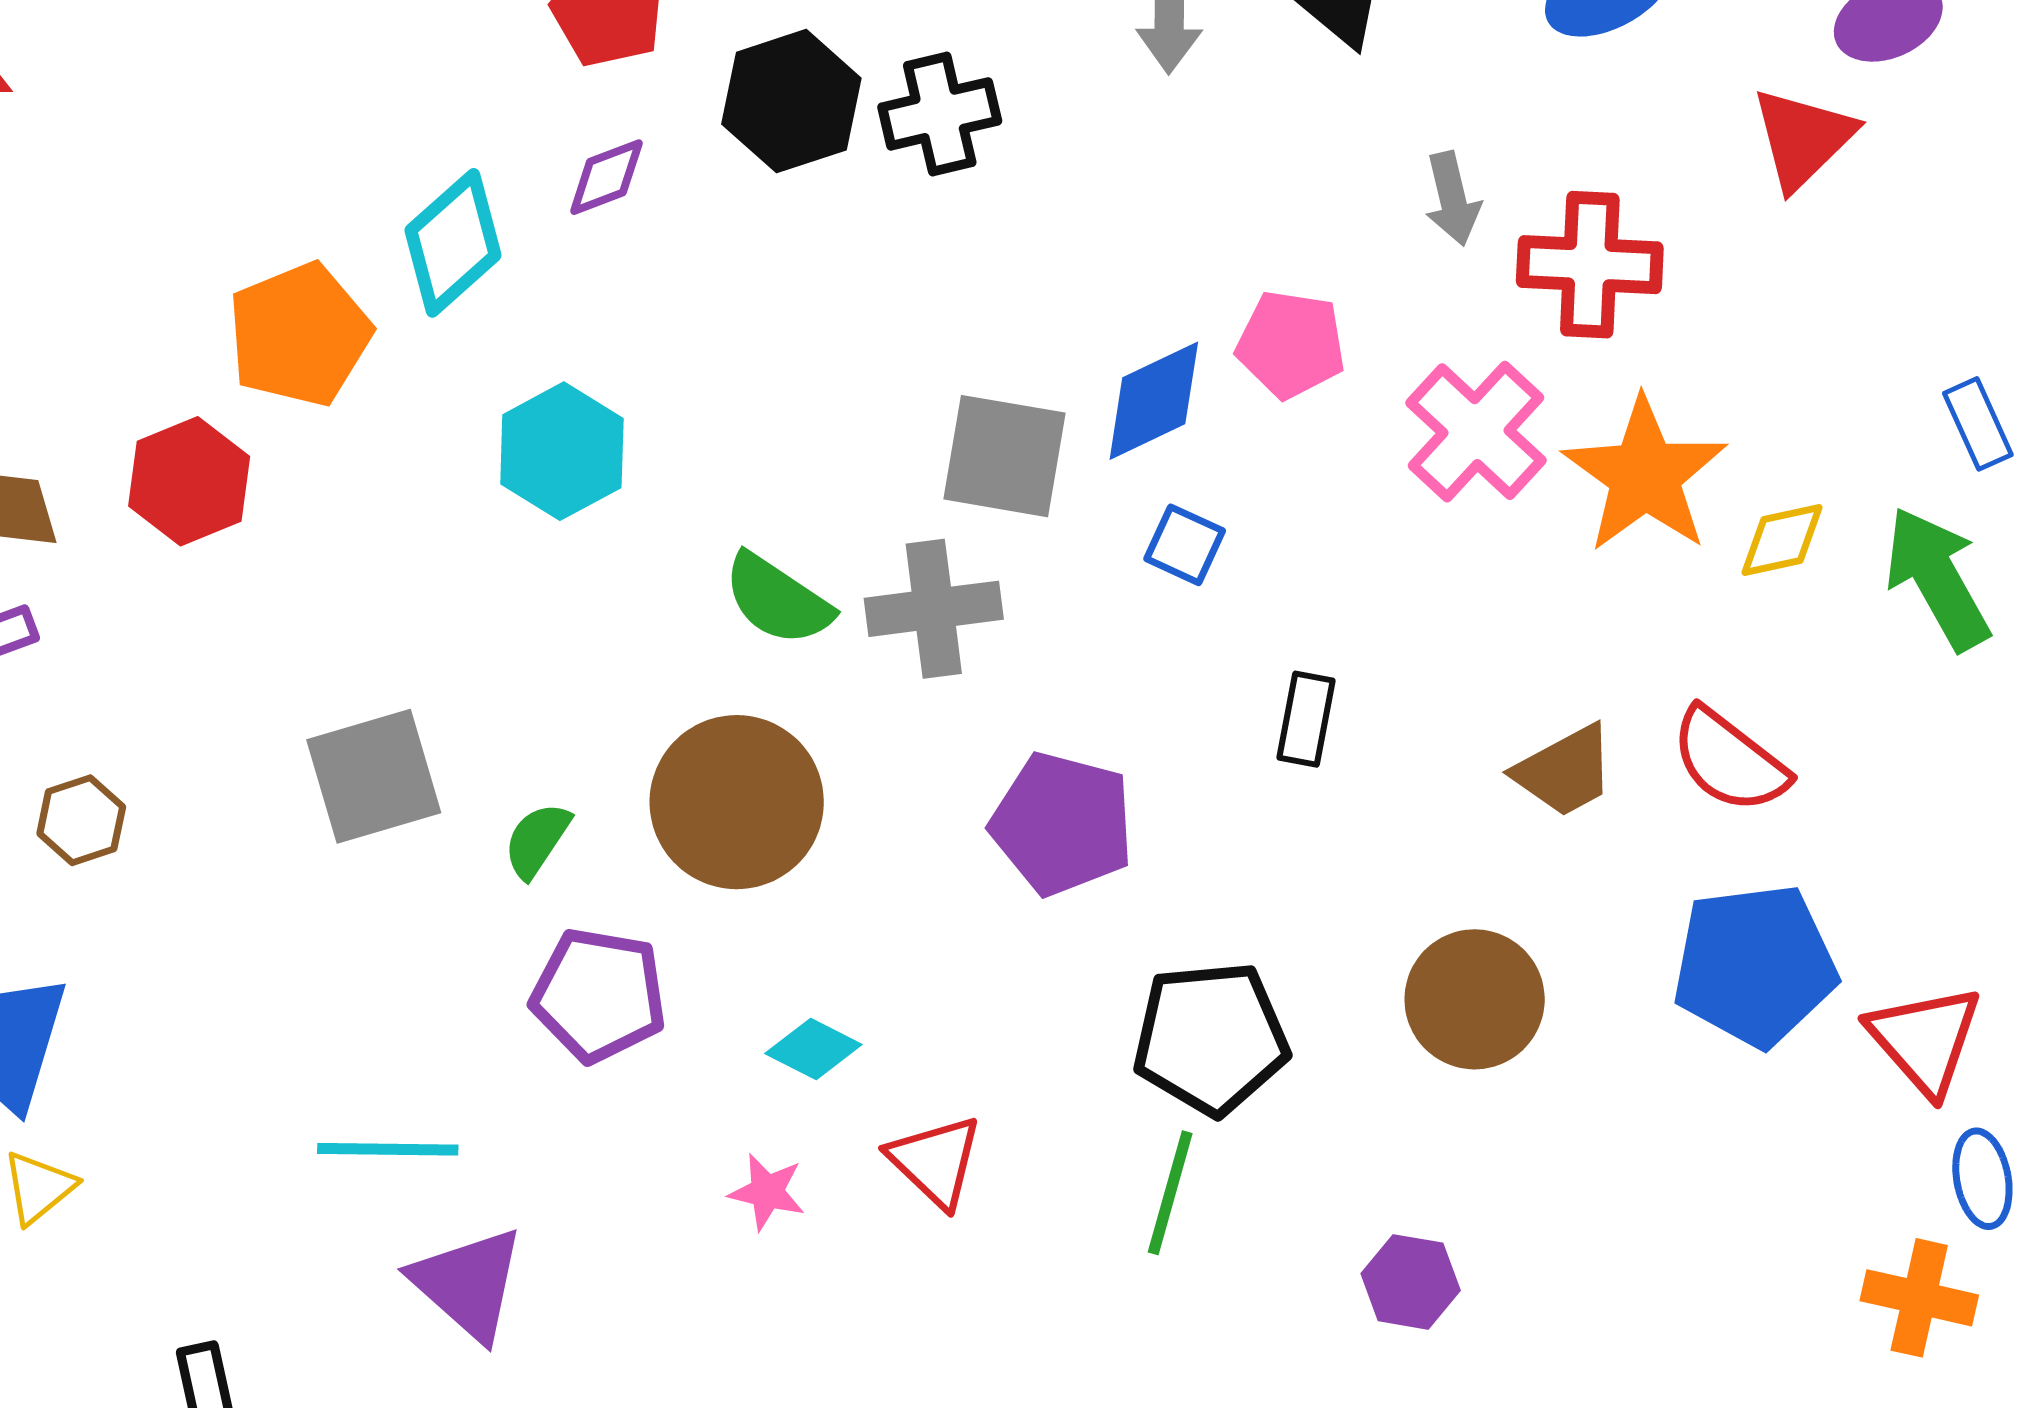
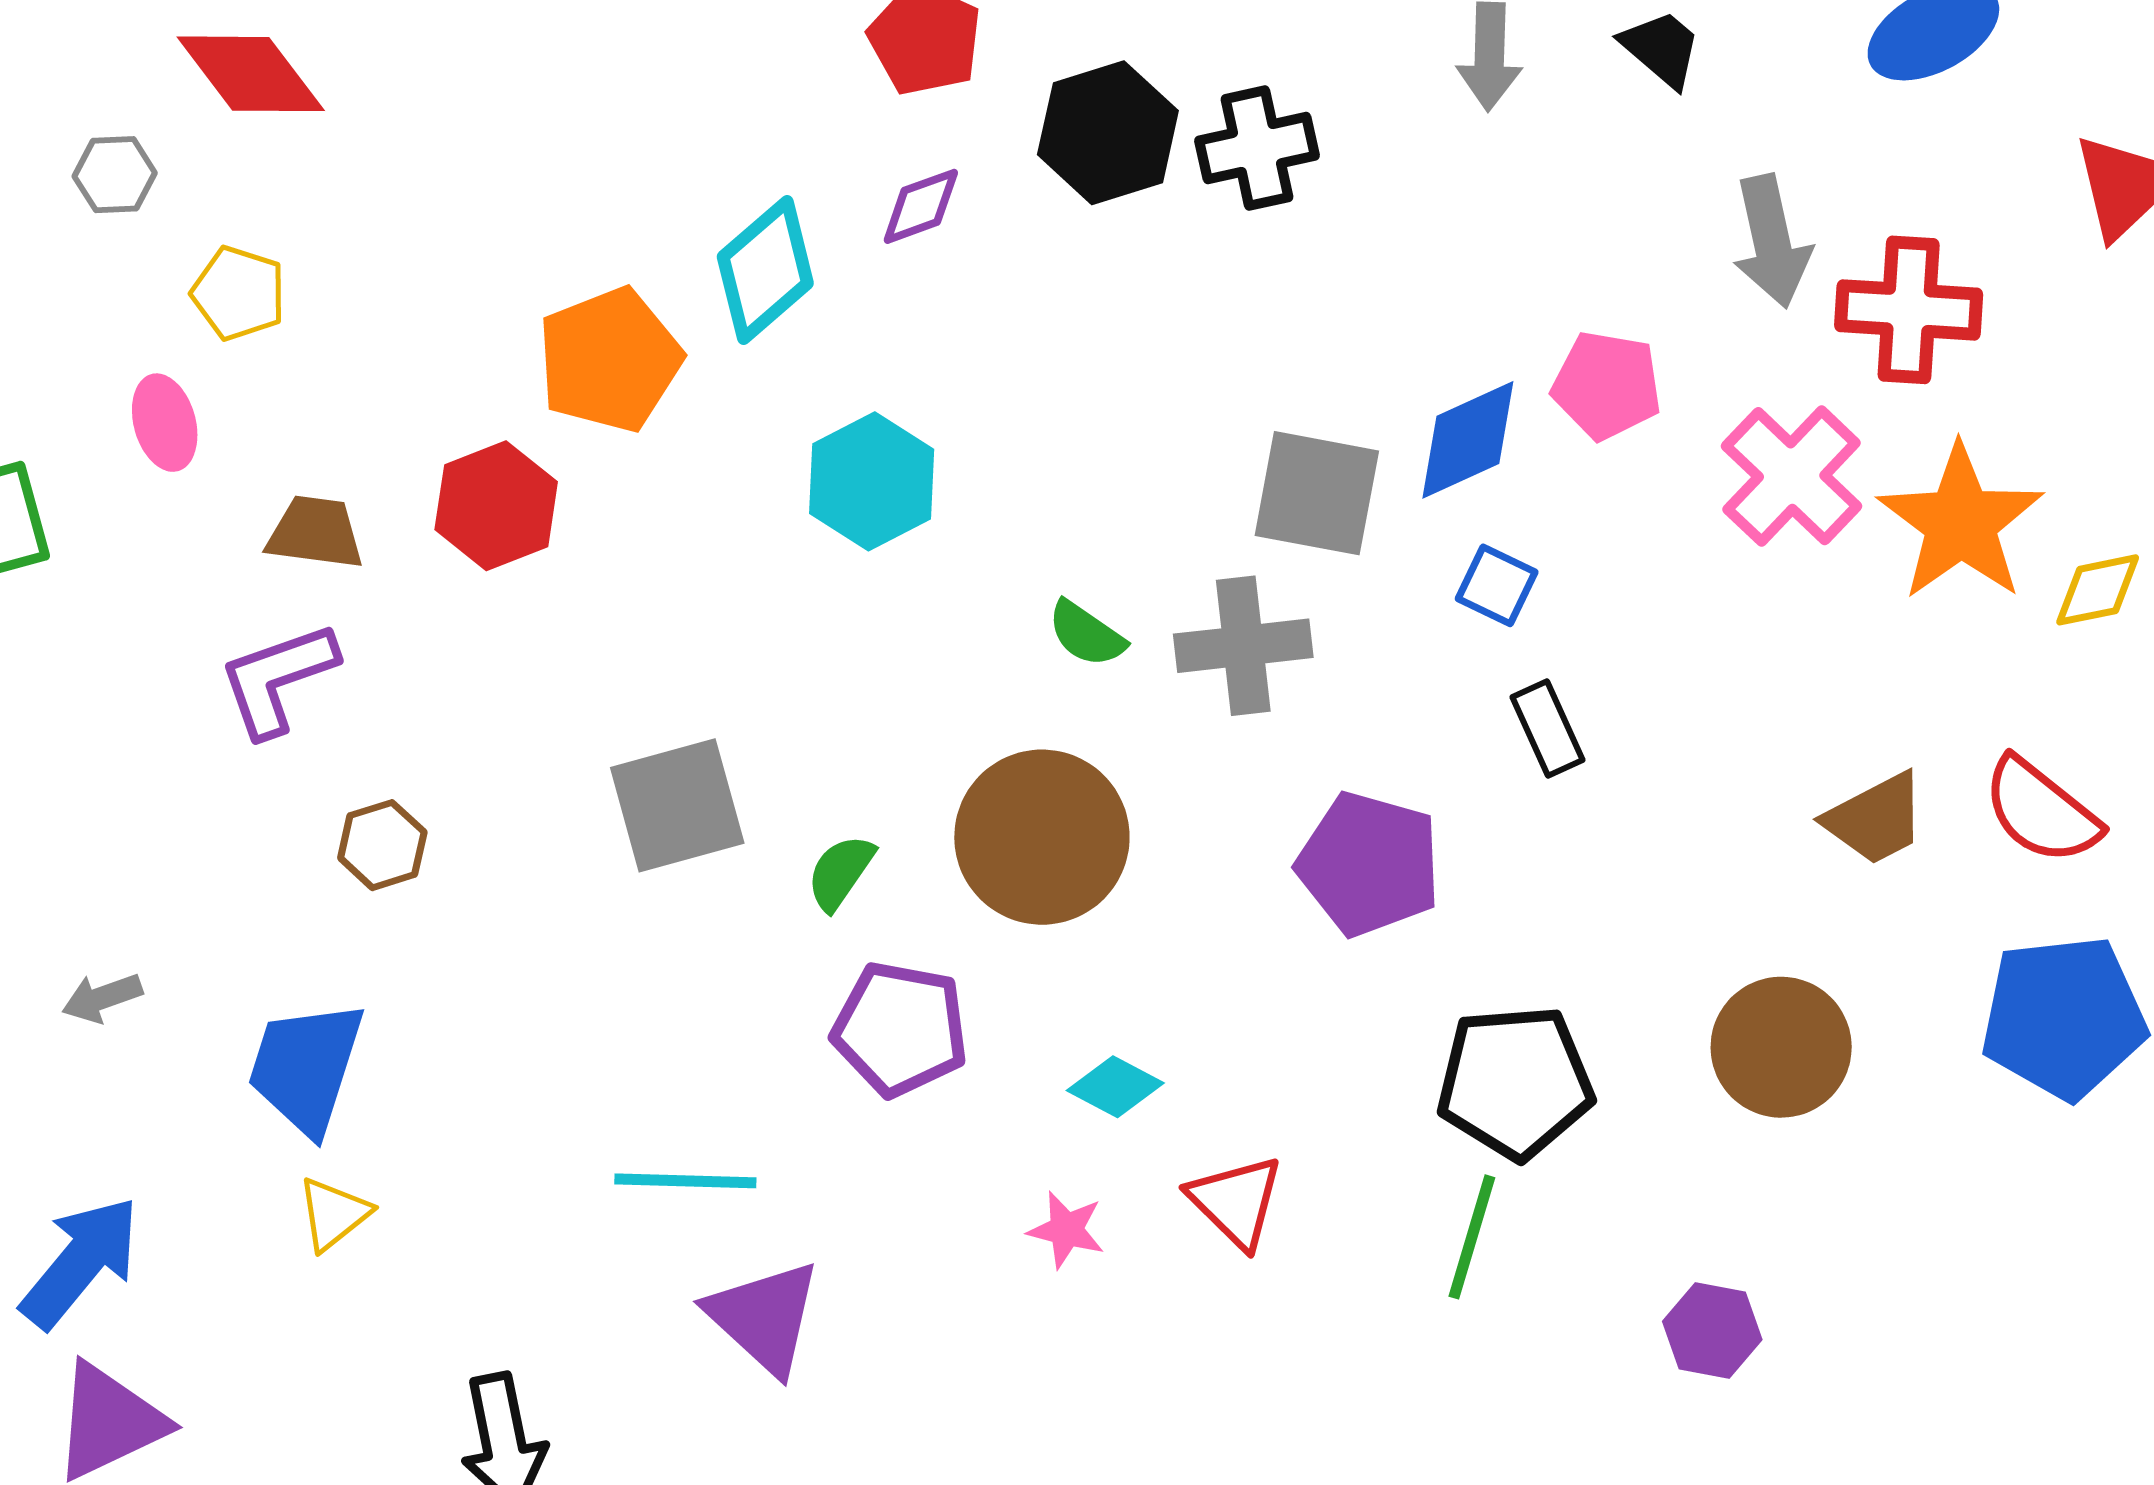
gray arrow: (1452, 199) -> (1772, 241), size x1.4
green semicircle: (778, 599) -> (1086, 634), size x0.7
black rectangle: (1306, 719) -> (1547, 728), moved, turned -36

